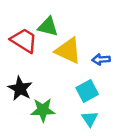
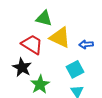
red trapezoid: (24, 40) -> (32, 44), moved
green star: (43, 110) -> (40, 84), turned -30

